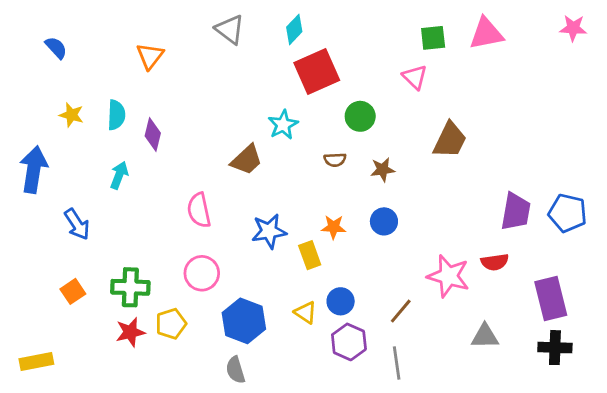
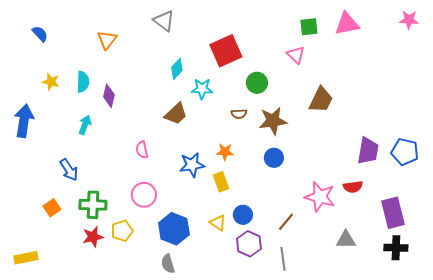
cyan diamond: (294, 29) -> (177, 69), moved
cyan star: (283, 125) -> (202, 89), turned 30
brown star: (383, 170) -> (273, 121), size x1.6
pink semicircle: (199, 210) -> (142, 150), size x0.7
blue arrow: (77, 224) -> (69, 170), moved
orange star: (334, 227) -> (225, 152), moved

